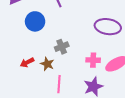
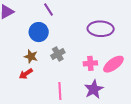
blue circle: (35, 21) -> (39, 32), moved
brown star: (47, 64) -> (31, 56), moved

